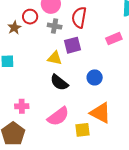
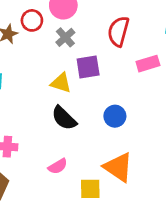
red semicircle: (79, 17) -> (118, 31), moved
gray cross: (55, 26) -> (65, 37), turned 32
pink semicircle: (58, 116) -> (58, 166), size x0.6

